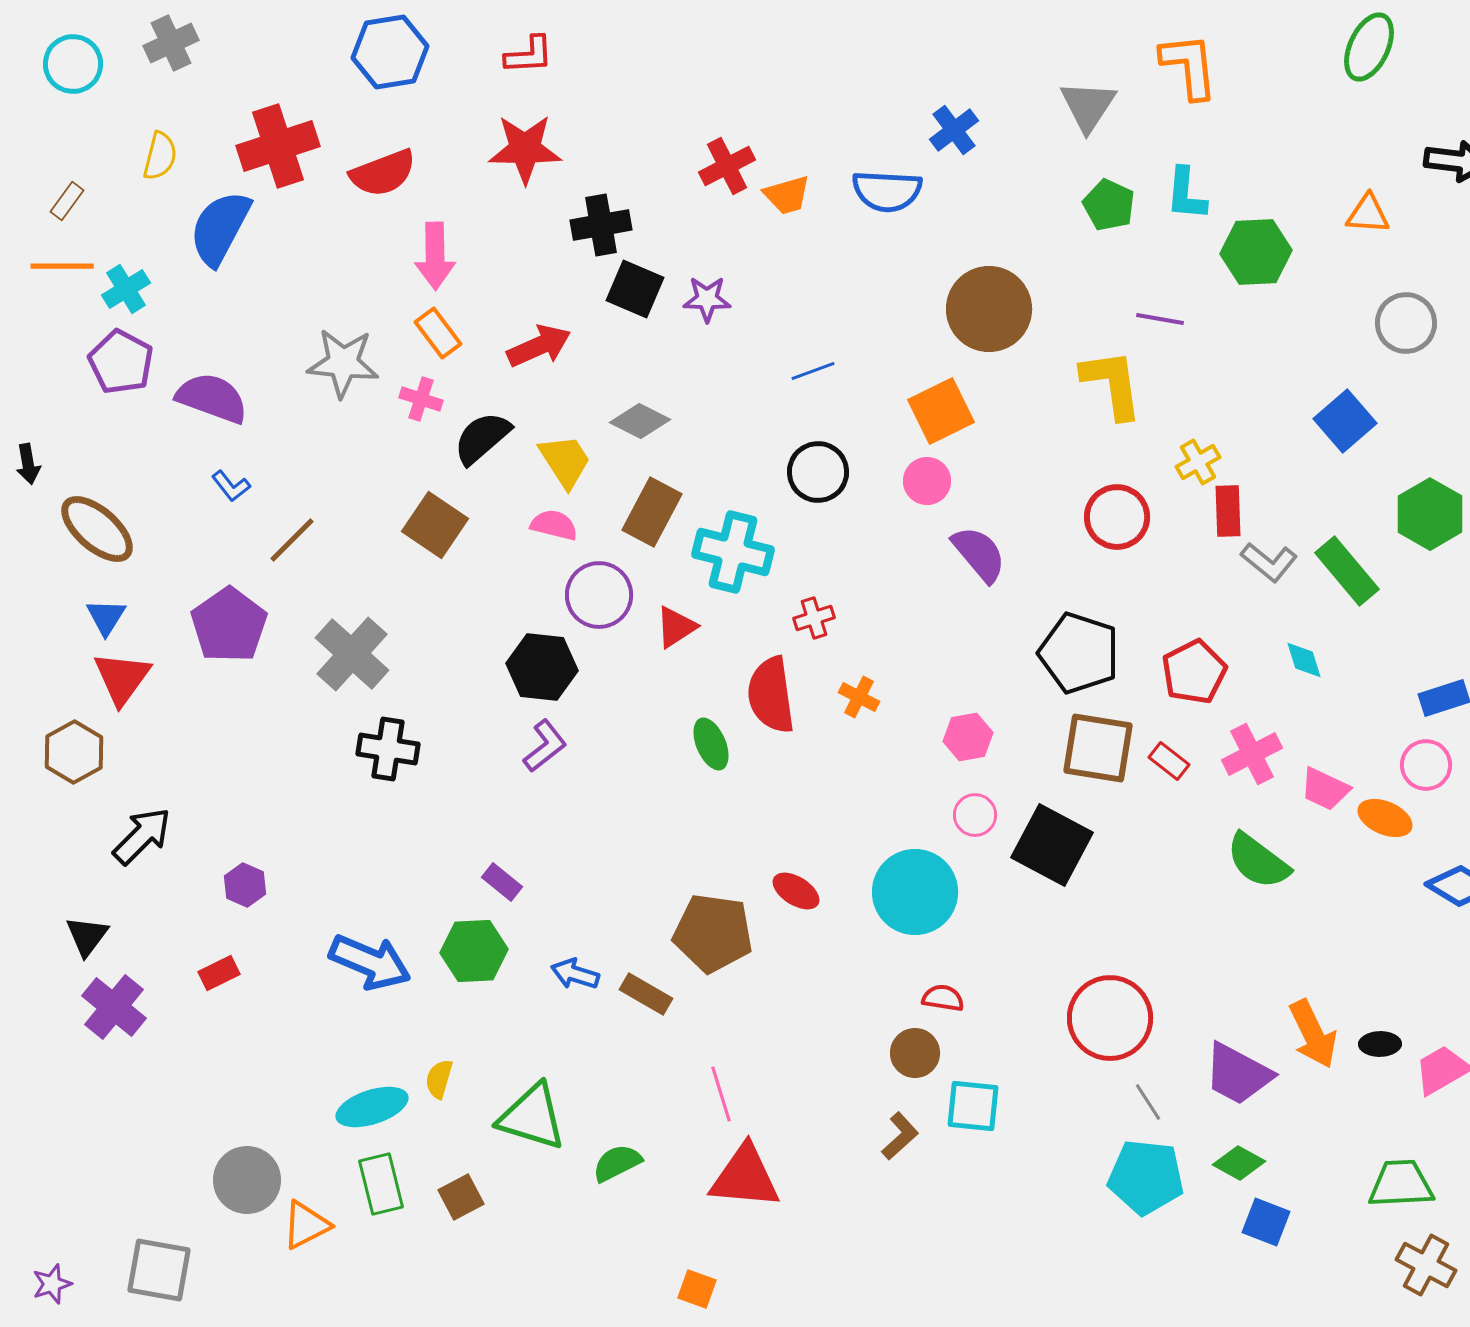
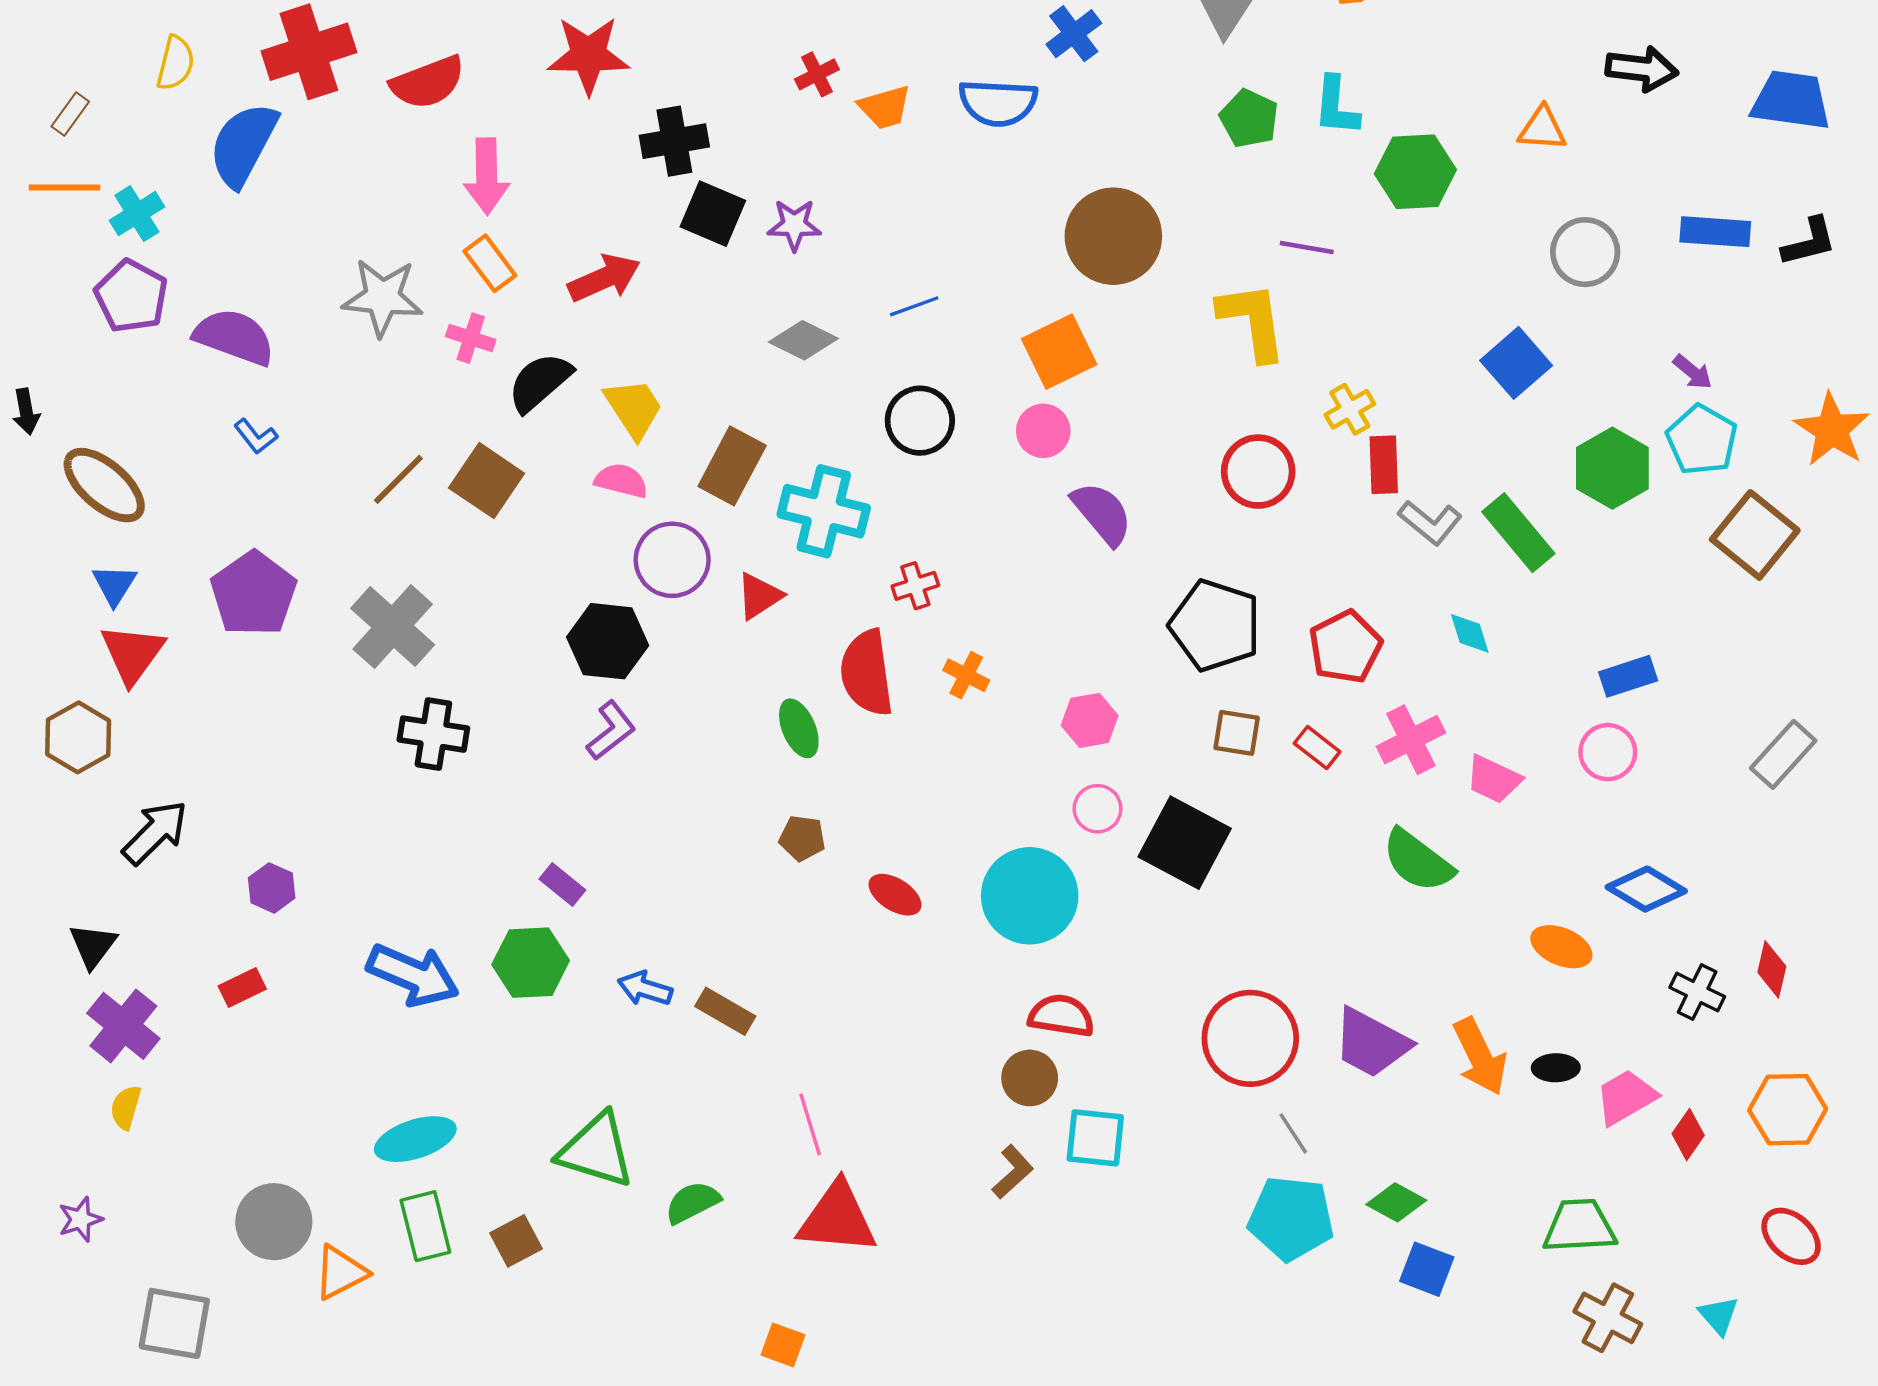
red cross: (727, 166) -> (817, 74), size x0.7
gray diamond: (640, 421) -> (803, 340), moved
brown line: (292, 540) -> (398, 479), moved
brown square: (1098, 748) -> (1237, 733), size x0.6
orange ellipse: (1385, 818) -> (1561, 947), moved
brown pentagon: (713, 933) -> (802, 838), moved, size x0.5
red semicircle: (943, 998) -> (1061, 1016), size x1.4
purple trapezoid: (1238, 1074) -> (1371, 1043), moved
yellow semicircle: (439, 1079) -> (126, 1107), moved
purple star: (52, 1284) -> (80, 1219), moved

